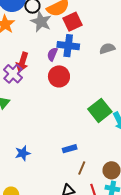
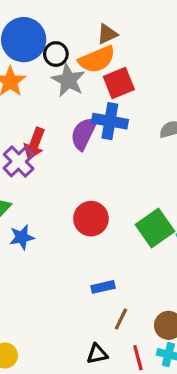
purple semicircle: (52, 54) -> (84, 134), size x1.5
red circle: (59, 76) -> (91, 219), moved
blue star: (23, 153) -> (22, 237), moved

